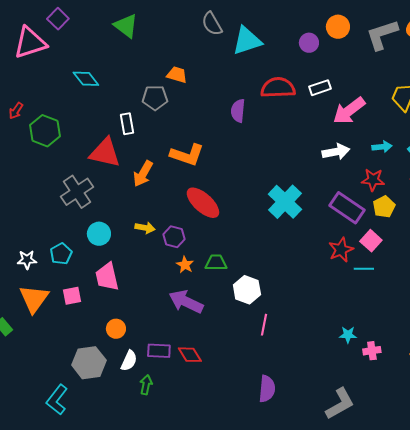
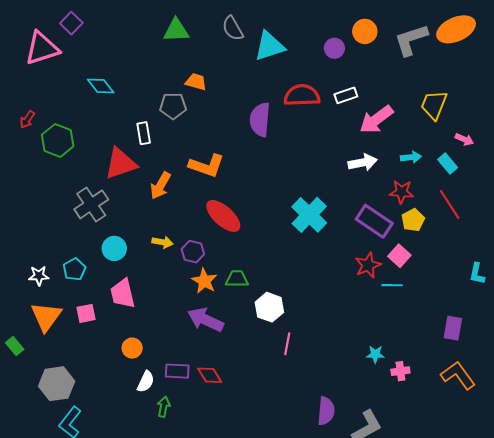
green triangle: (126, 26) -> (176, 30), moved, turned -40
purple semicircle: (238, 111) -> (260, 120), size x1.4
red triangle: (105, 153) -> (121, 164), turned -32
orange star: (185, 265) -> (204, 281), size x1.4
gray hexagon: (89, 363) -> (57, 384), moved
purple semicircle: (267, 389) -> (326, 411), moved

